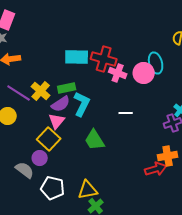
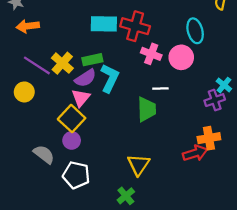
pink cross: (118, 73) -> (151, 54), moved
pink circle: (144, 73) -> (181, 57), moved
green trapezoid: (95, 140) -> (147, 109), moved, turned -150
purple circle: (40, 158) -> (72, 140), moved
yellow triangle: (88, 190) -> (139, 165), moved, turned -45

